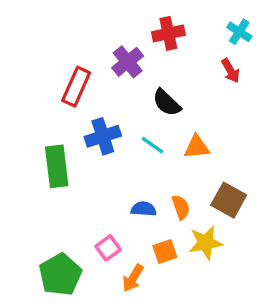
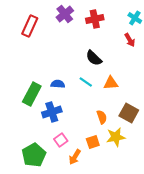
purple cross: (128, 62) -> (65, 14), moved
red rectangle: (76, 87) -> (30, 26), moved
blue cross: (103, 136) -> (52, 112), moved
green rectangle: (57, 166) -> (32, 94), turned 35
blue semicircle: (144, 209) -> (58, 84), moved

